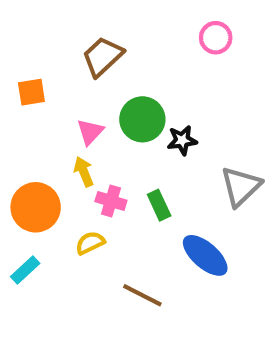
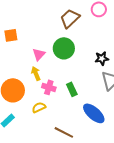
brown trapezoid: (103, 57) -> (70, 18), moved
black star: (182, 140) -> (102, 58), moved

